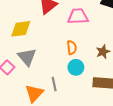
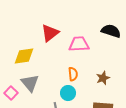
cyan circle: (76, 67) -> (68, 93), moved

